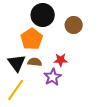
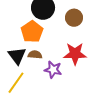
red star: (61, 60) -> (75, 54), moved, size x1.6
purple star: (53, 77) -> (53, 70), turned -30

